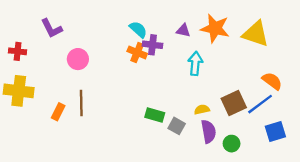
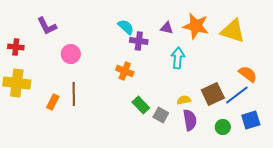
orange cross: (137, 52) -> (125, 71), moved
green rectangle: (155, 115) -> (141, 105), turned 30
green circle: (232, 144) -> (223, 127), moved

